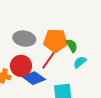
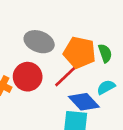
green semicircle: (72, 46) -> (105, 53), moved
blue diamond: (34, 78) -> (84, 102), moved

